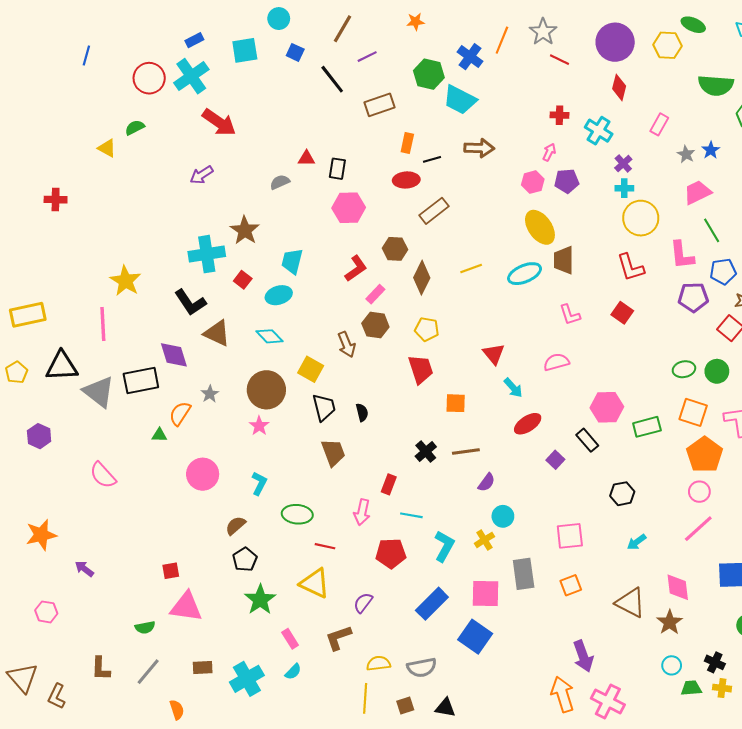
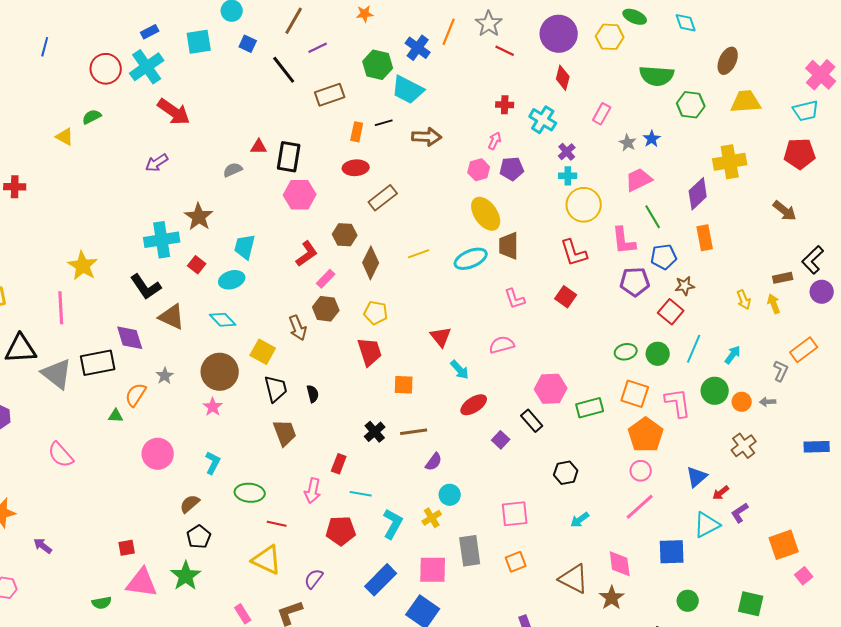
black line: (432, 159) -> (384, 123), moved
black rectangle: (337, 169) -> (289, 157), size x1.4
green star: (260, 600) -> (186, 576), moved

